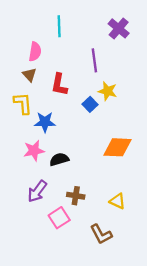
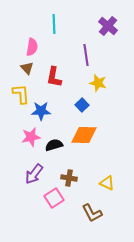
blue square: (90, 104) -> (82, 105), moved
orange diamond: (118, 147) -> (84, 135), moved

